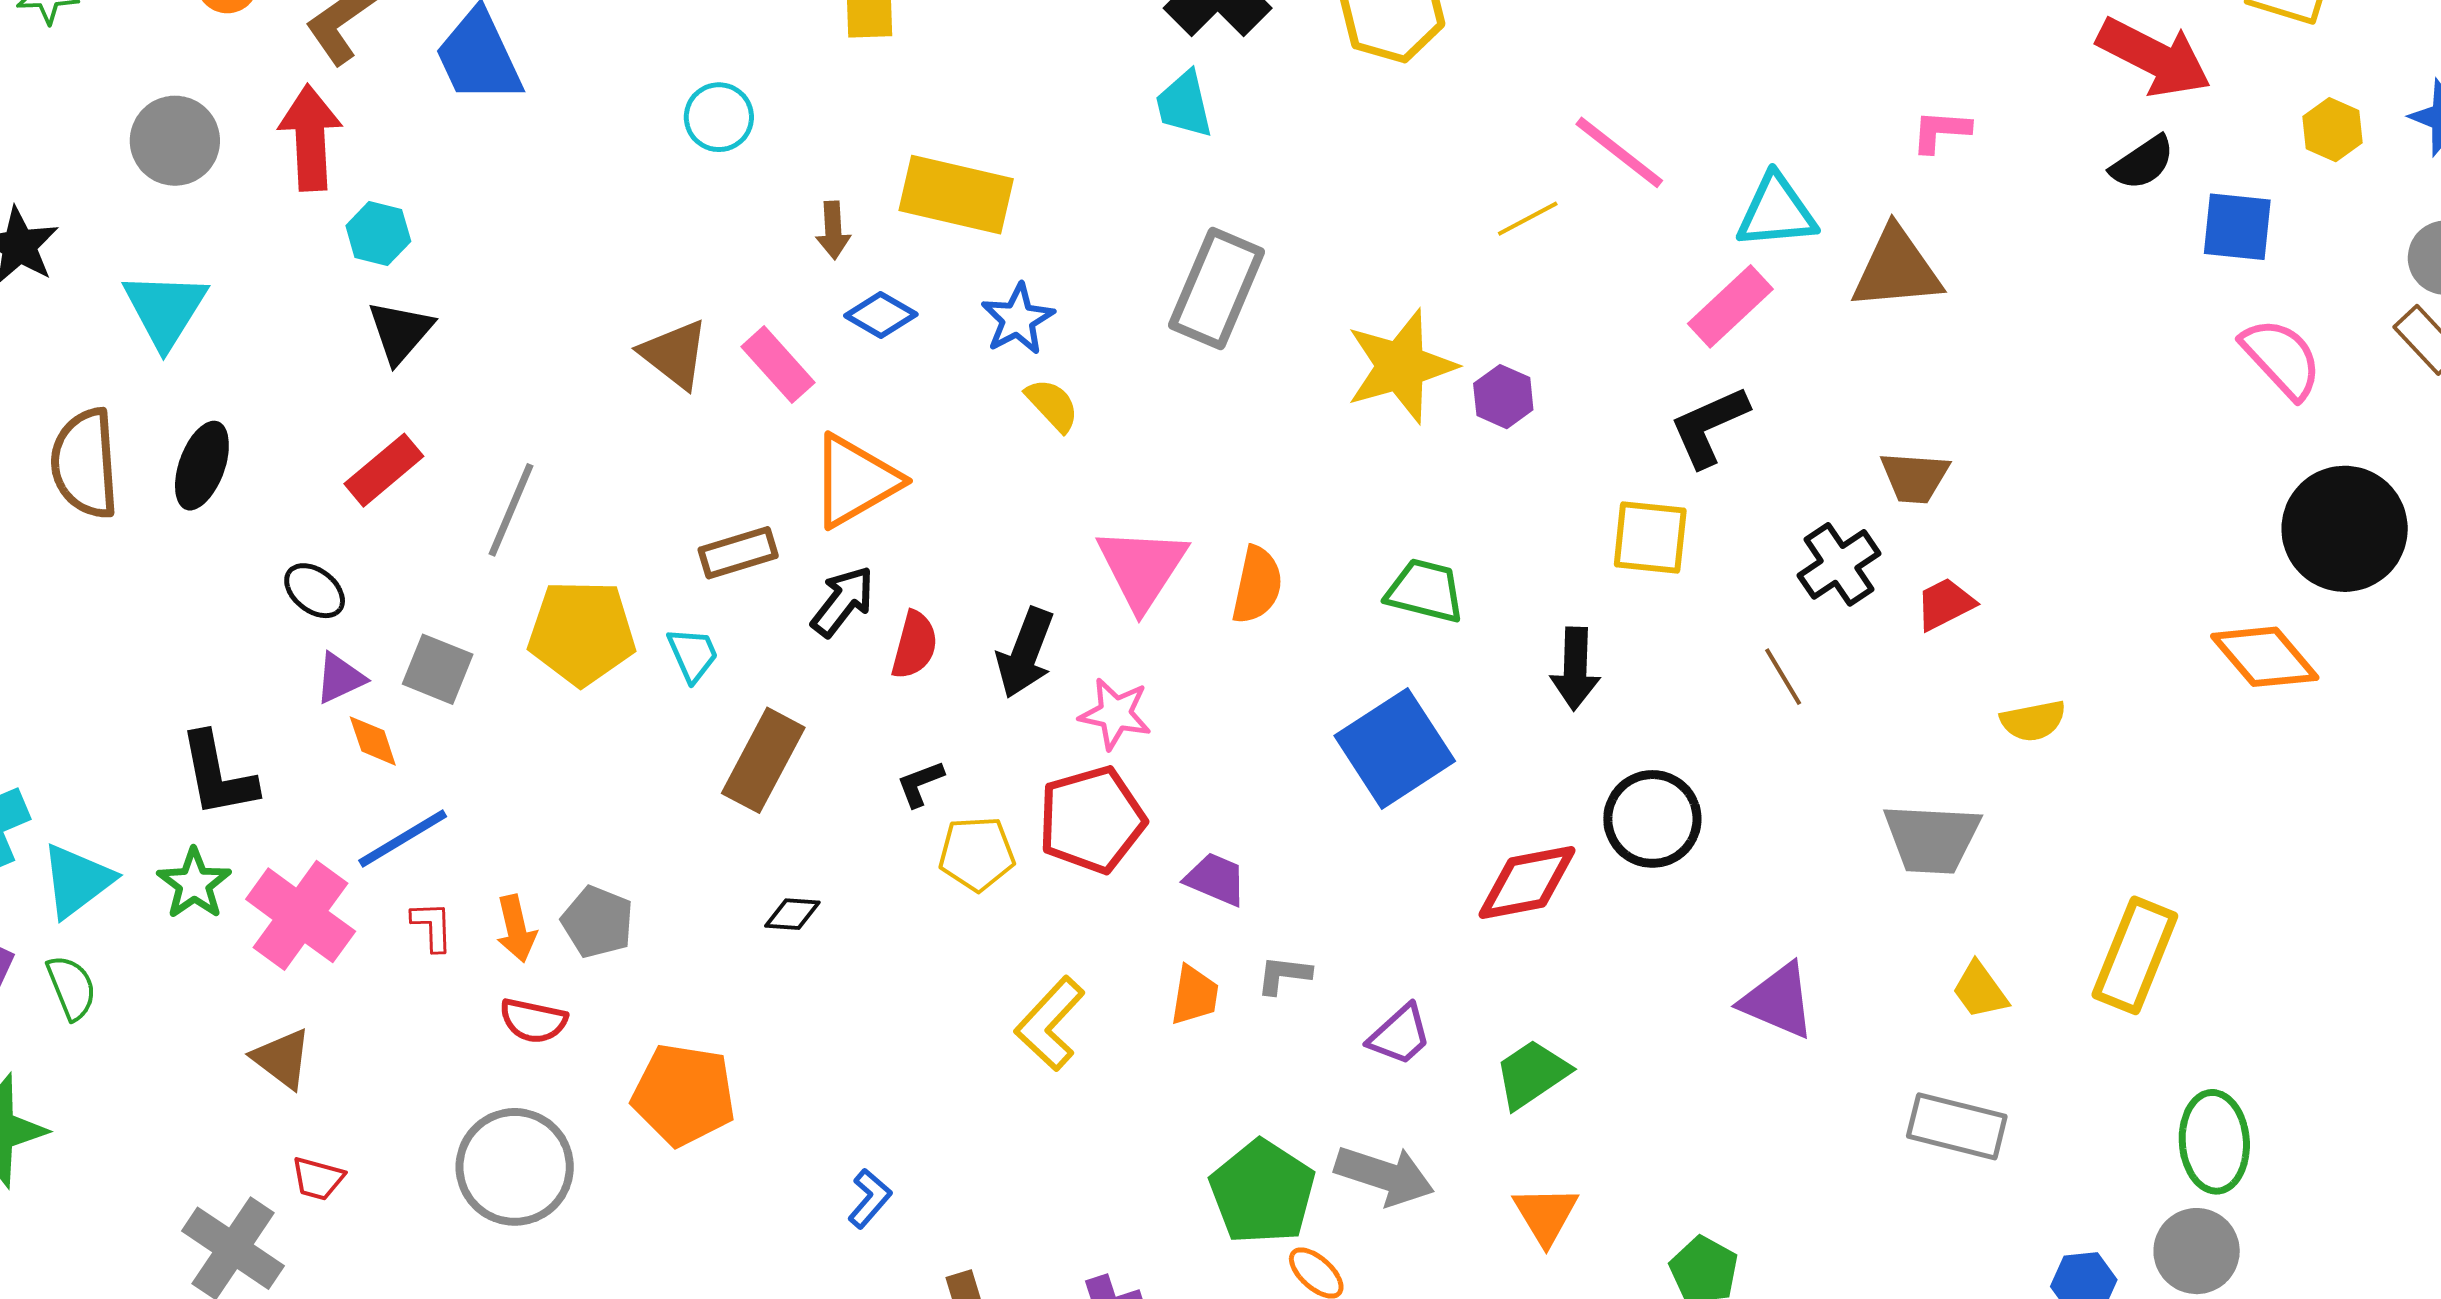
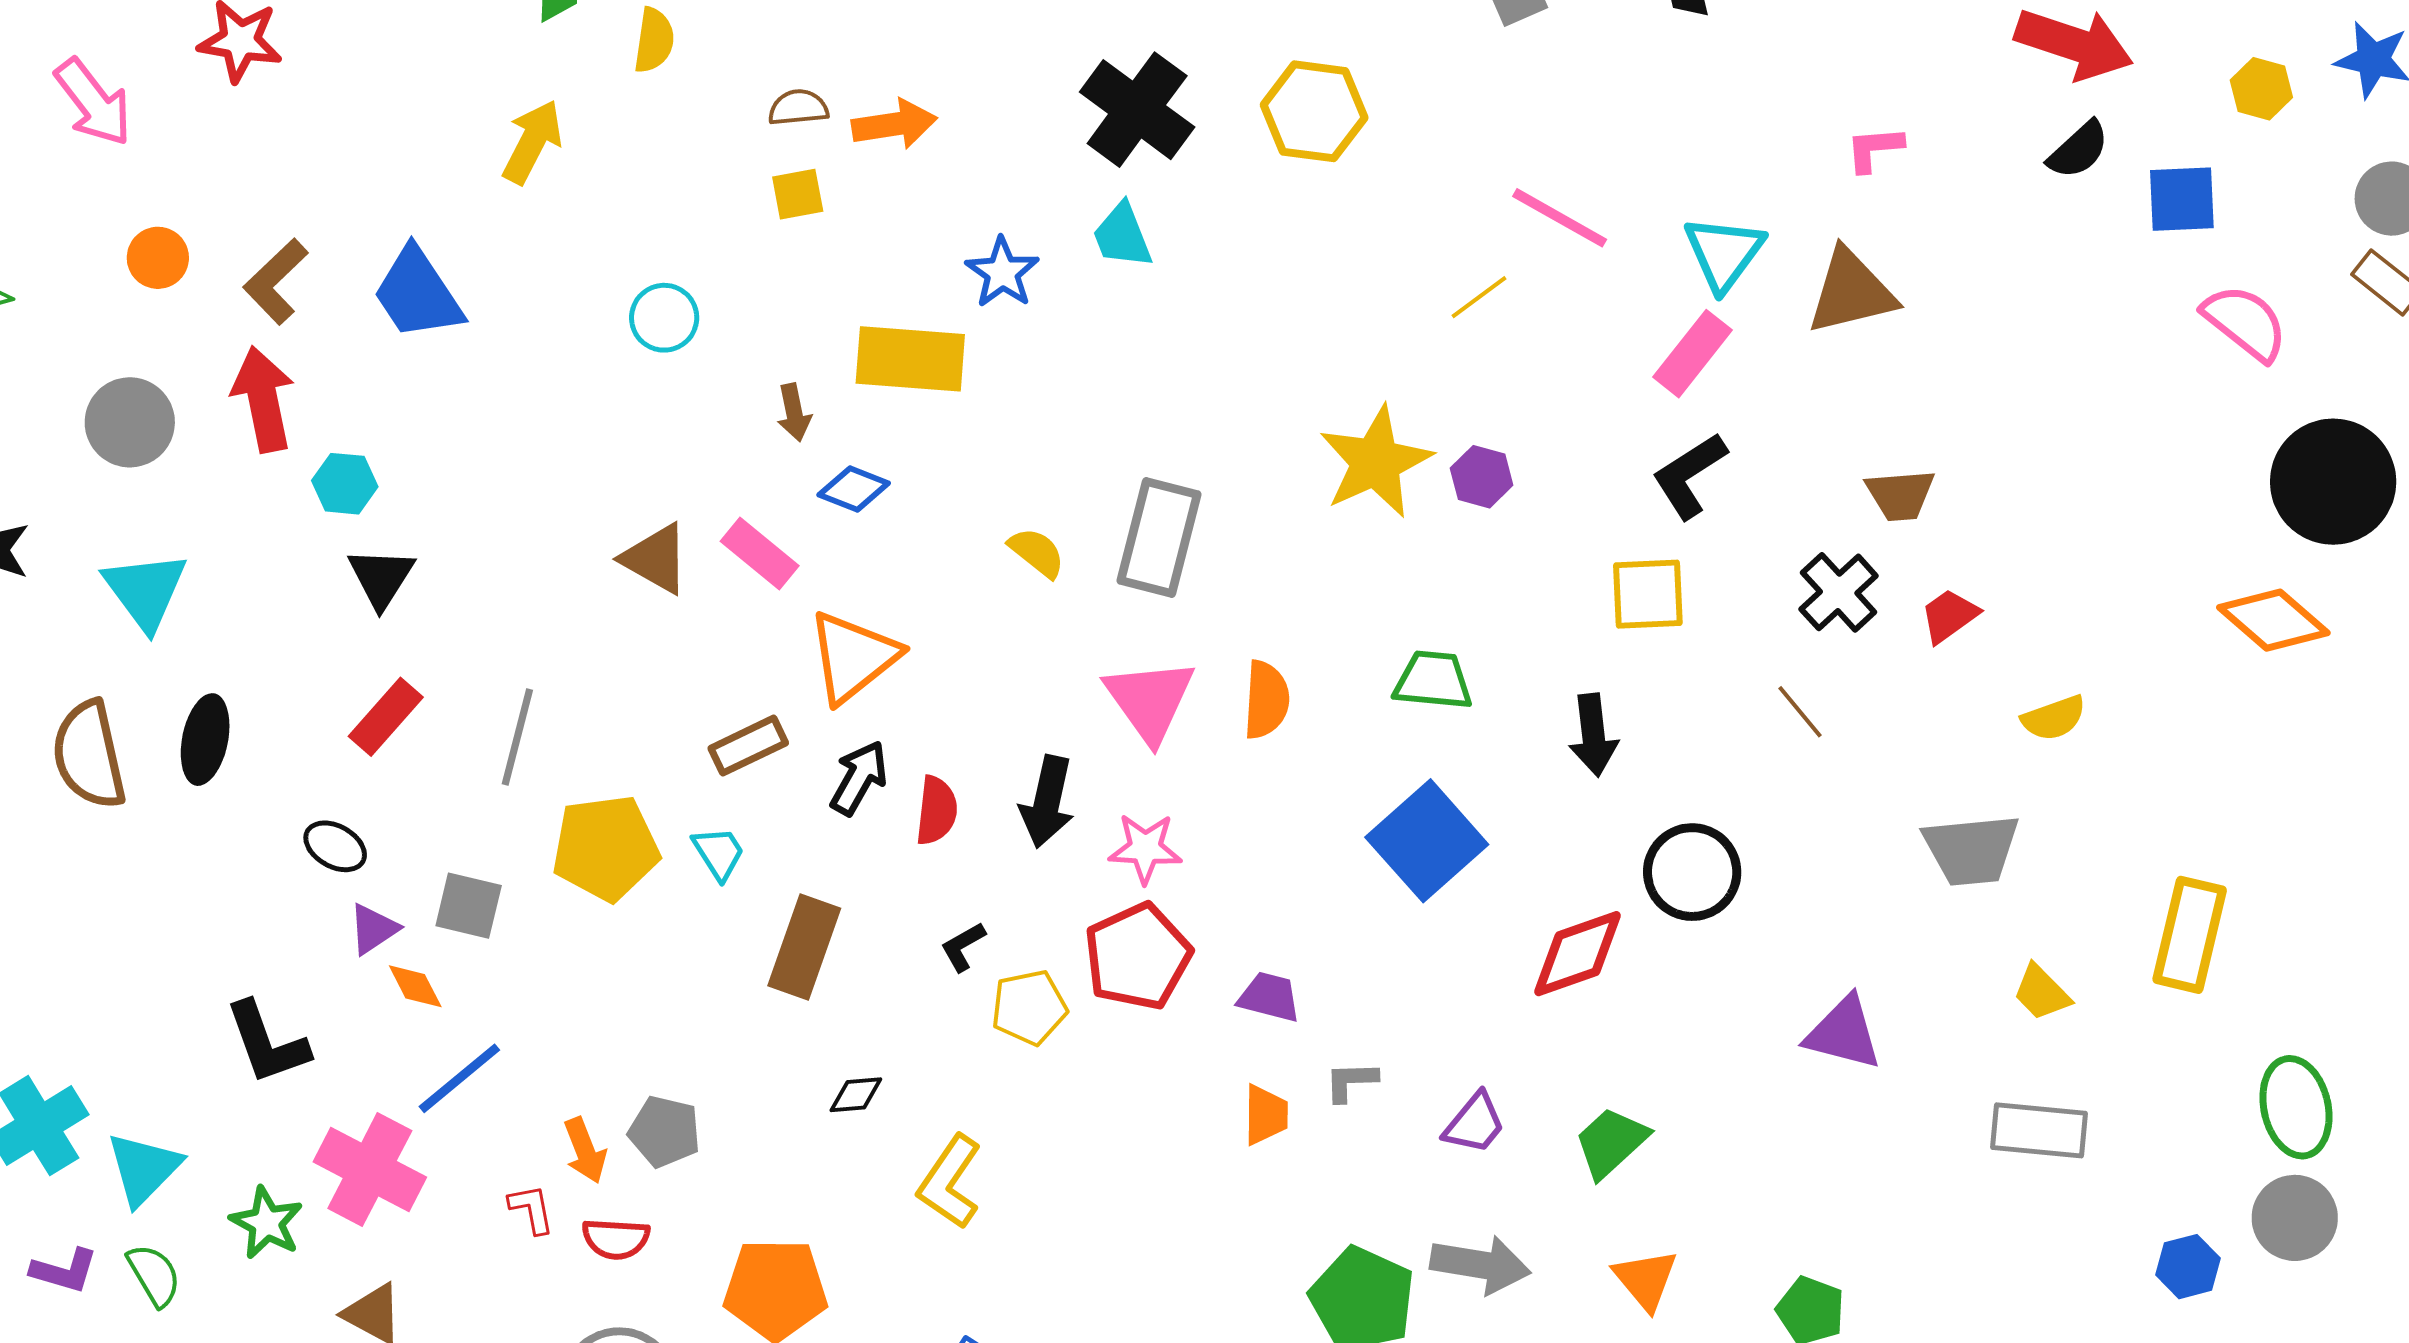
cyan triangle: (1776, 212) -> (1724, 253), turned -40
gray rectangle: (1217, 288) -> (1159, 537), moved
blue star: (1018, 319) -> (1002, 272), moved
green star: (194, 884) -> (267, 1223), moved
red L-shape: (432, 926) -> (531, 1209), moved
yellow L-shape: (1050, 1024) -> (950, 1182), moved

